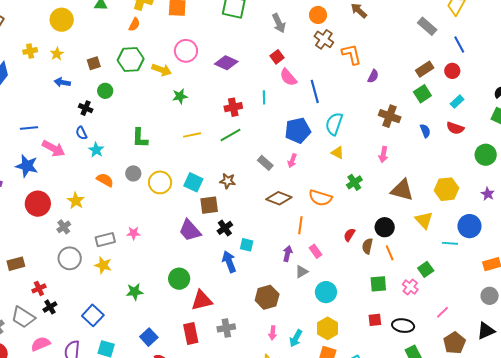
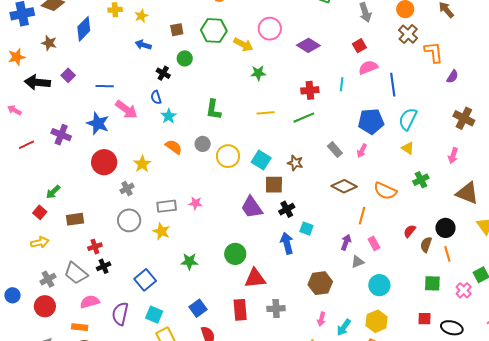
pink semicircle: (288, 77) -> (368, 67), turned 102

